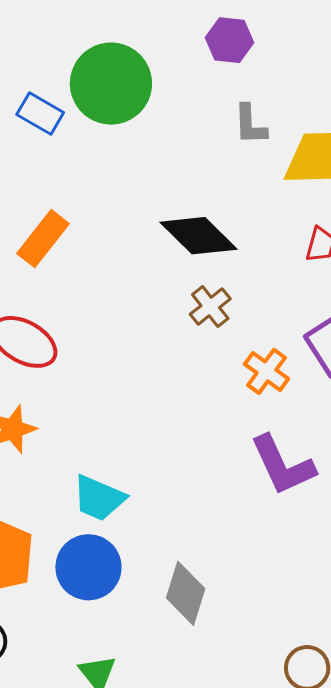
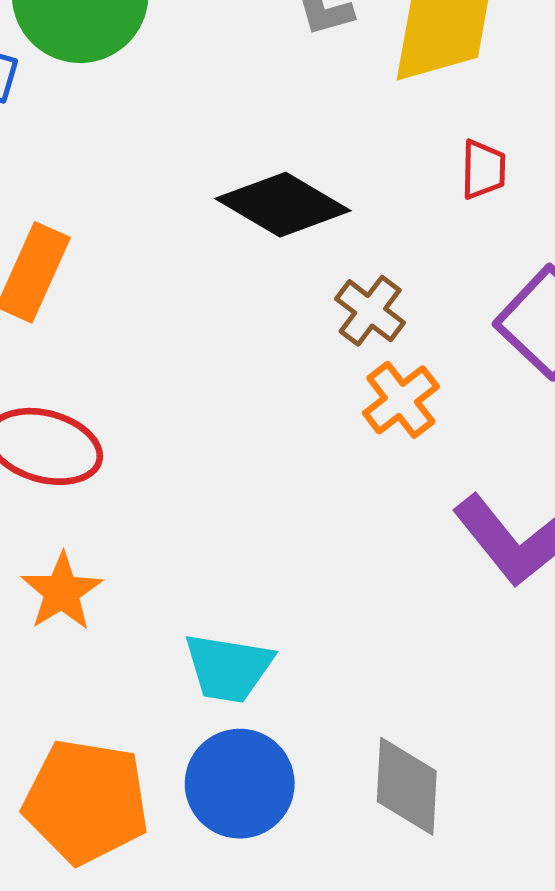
brown cross: (210, 307) -> (370, 311), moved
orange cross: (266, 371) -> (401, 400), moved, turned 30

